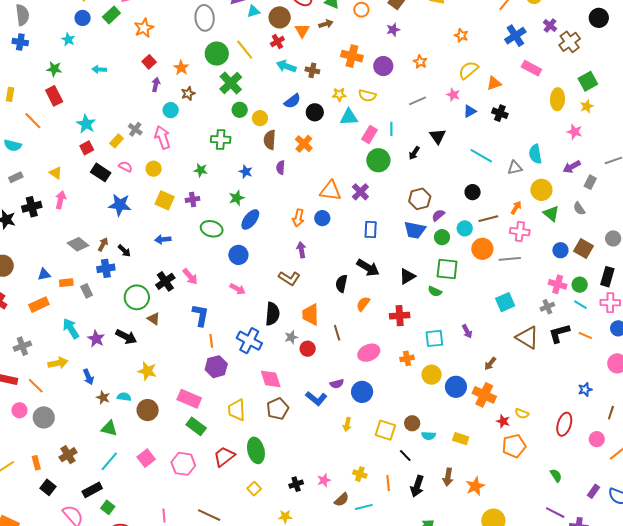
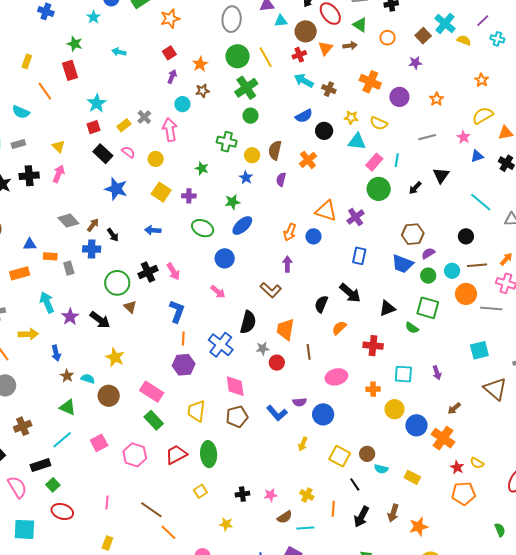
yellow circle: (260, 118) -> (252, 155), moved

